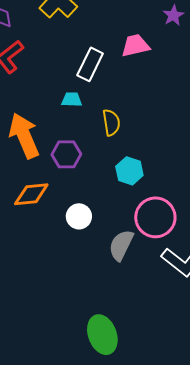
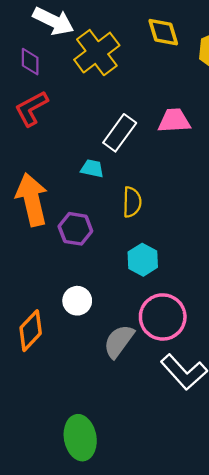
orange diamond: (31, 194) -> (31, 331), moved, turned -51

